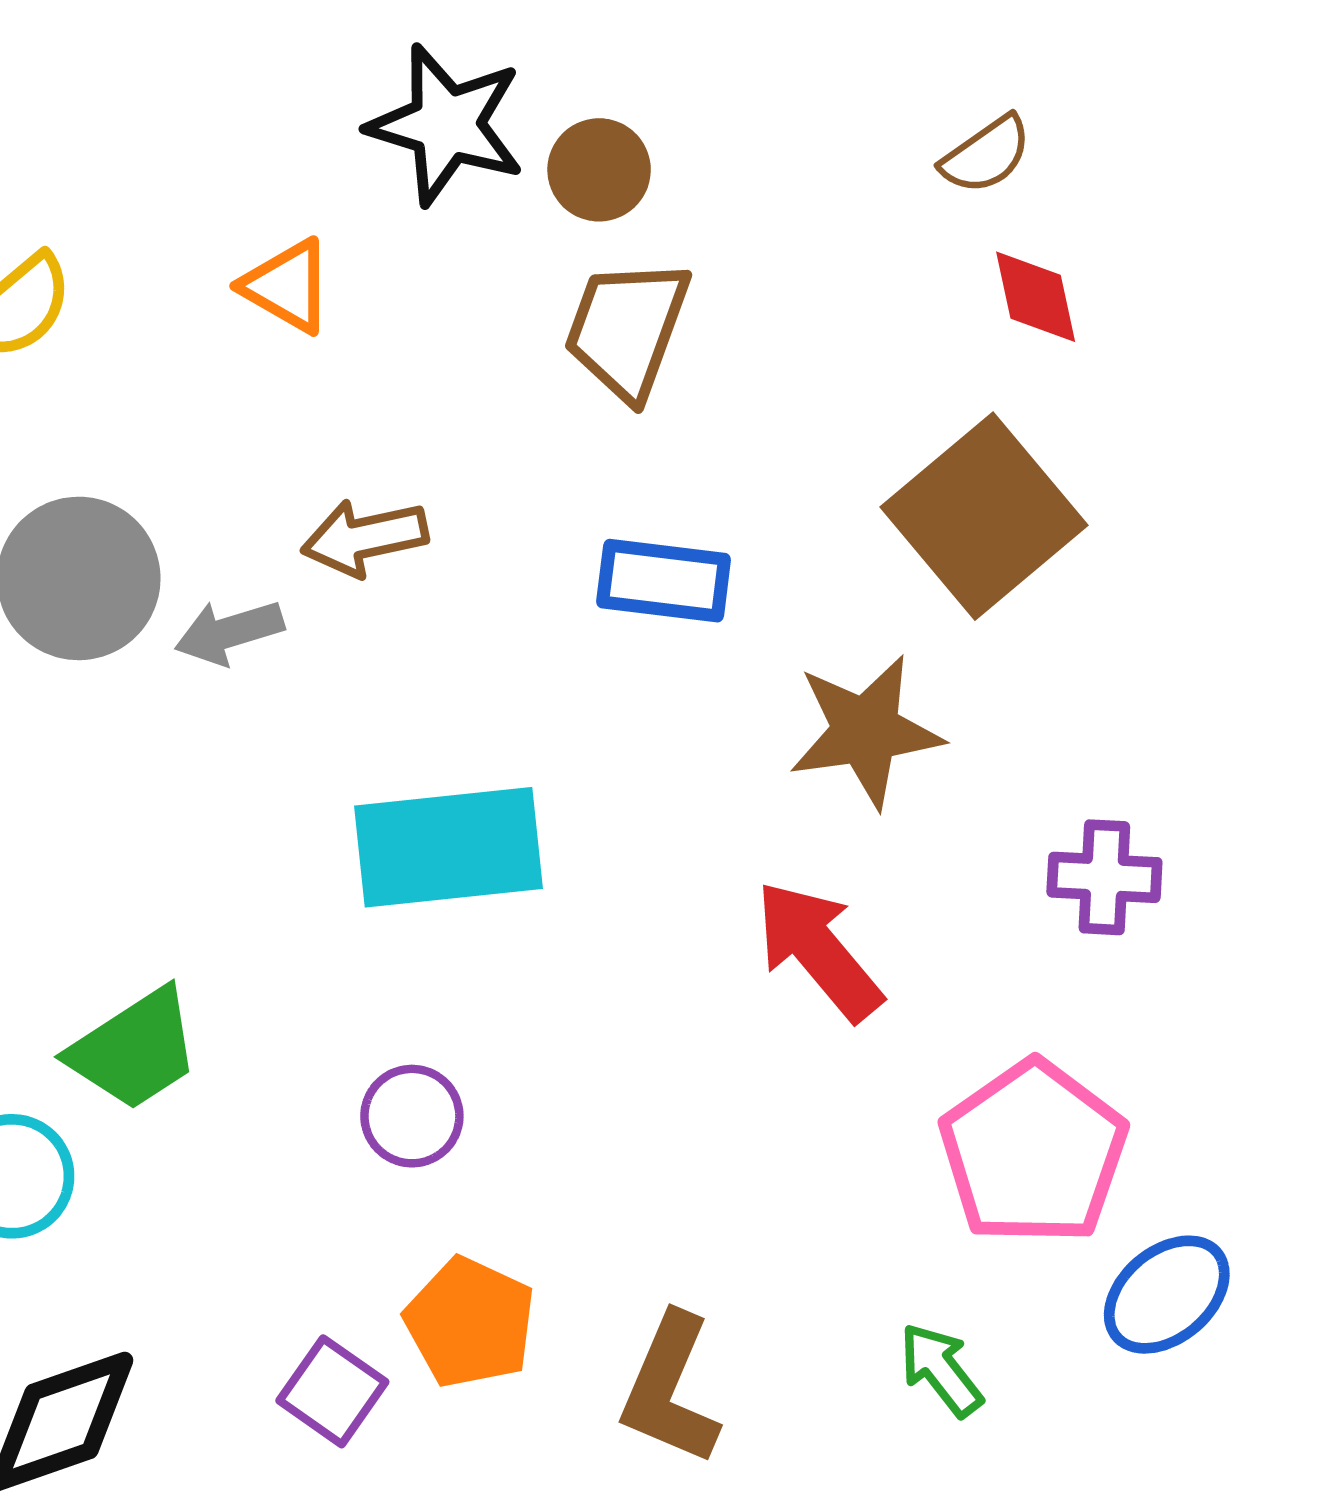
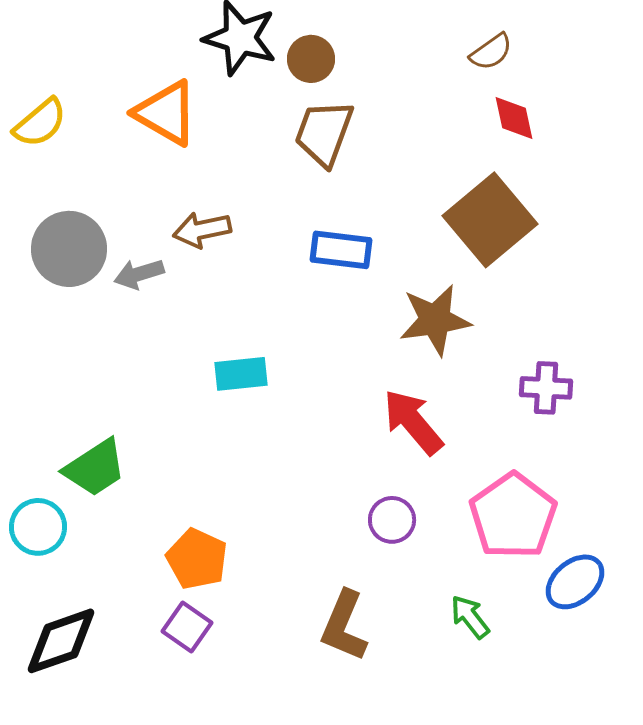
orange triangle: (287, 286) -> (166, 113), size x1.5
cyan rectangle: (449, 847) -> (241, 374), size x0.6
purple circle: (412, 1116) -> (392, 520), moved
orange pentagon: (470, 1322) -> (197, 559), moved

